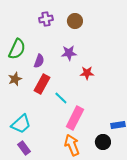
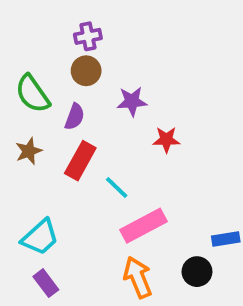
brown circle: (75, 21) -> (86, 71), moved
green semicircle: (17, 49) -> (33, 94), turned 120
pink rectangle: (75, 118) -> (143, 226), turned 35

